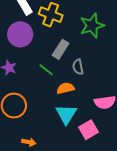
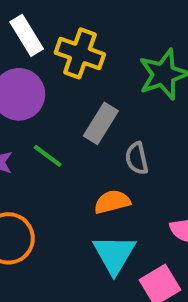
green line: (46, 70) -> (48, 156), moved

